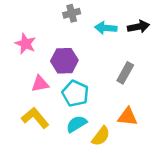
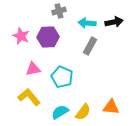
purple hexagon: (64, 61) -> (48, 37), moved
gray rectangle: (125, 73) -> (90, 46), moved
orange triangle: (128, 117) -> (111, 107), moved
cyan semicircle: (77, 124) -> (60, 112), moved

